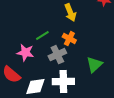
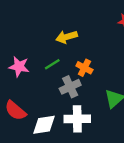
yellow arrow: (70, 13) -> (67, 37), moved, turned 96
pink star: (25, 53) -> (19, 67), moved

